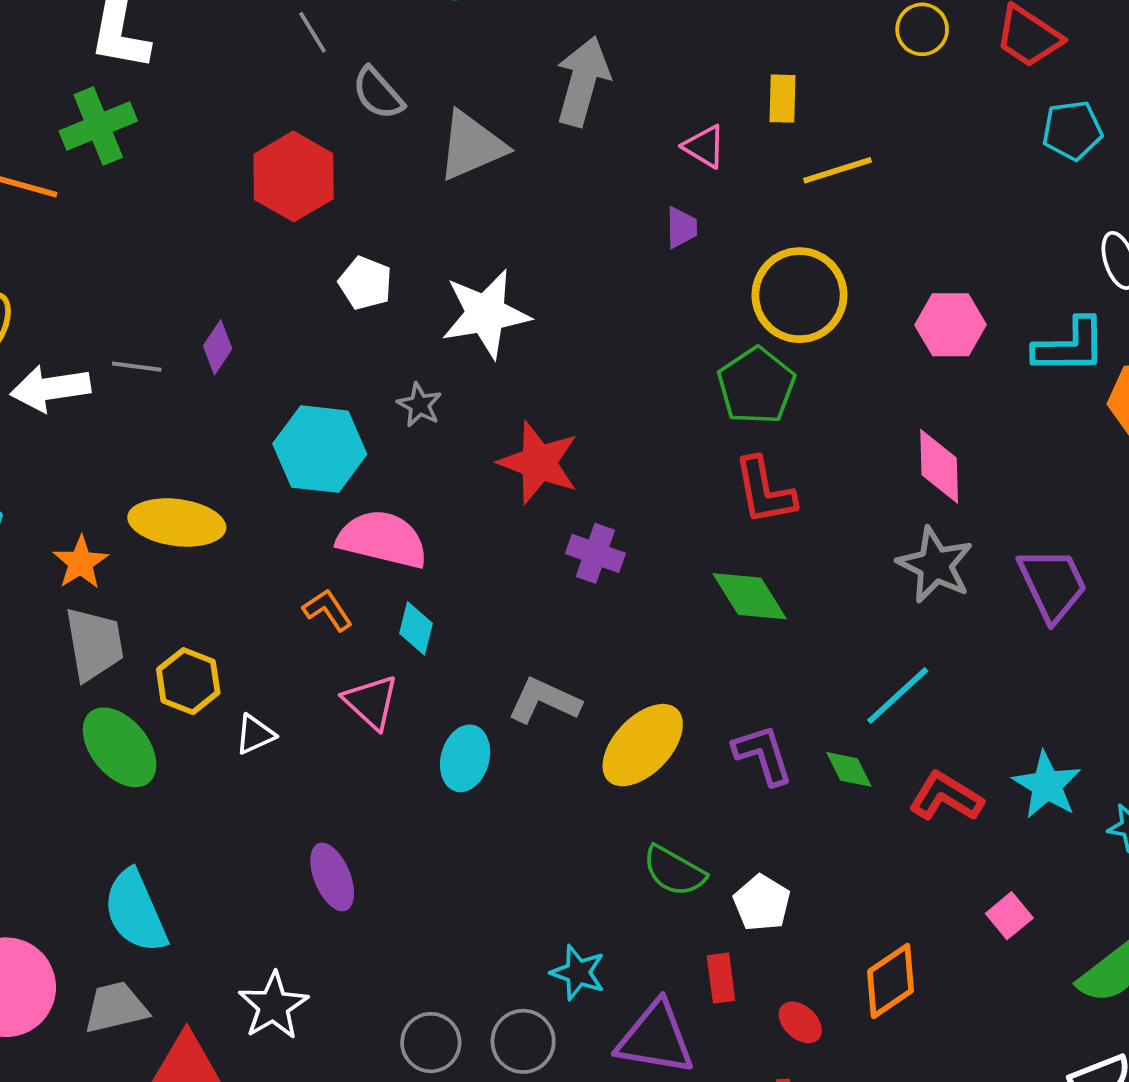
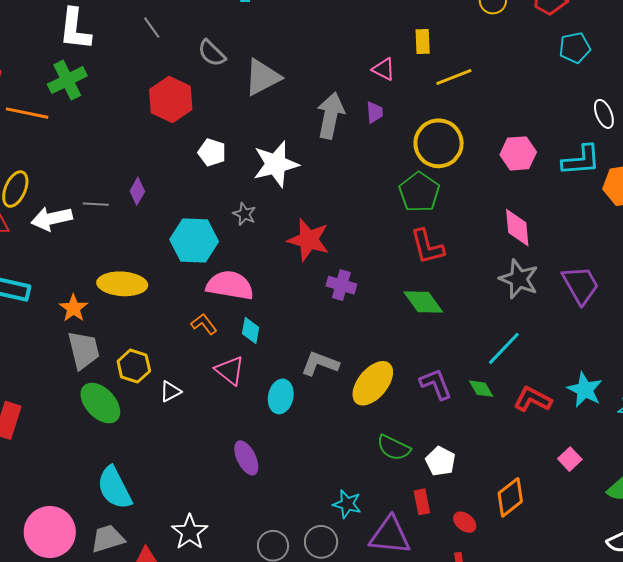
gray line: (312, 32) -> (152, 28), moved
gray arrow: (583, 81) -> (331, 116), moved
purple ellipse: (332, 877) -> (246, 458), moved

